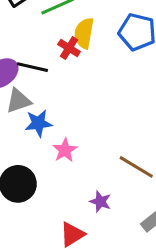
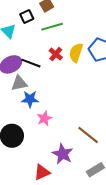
yellow semicircle: (84, 33) -> (76, 53), moved
purple star: (100, 202) -> (63, 154), size x1.5

